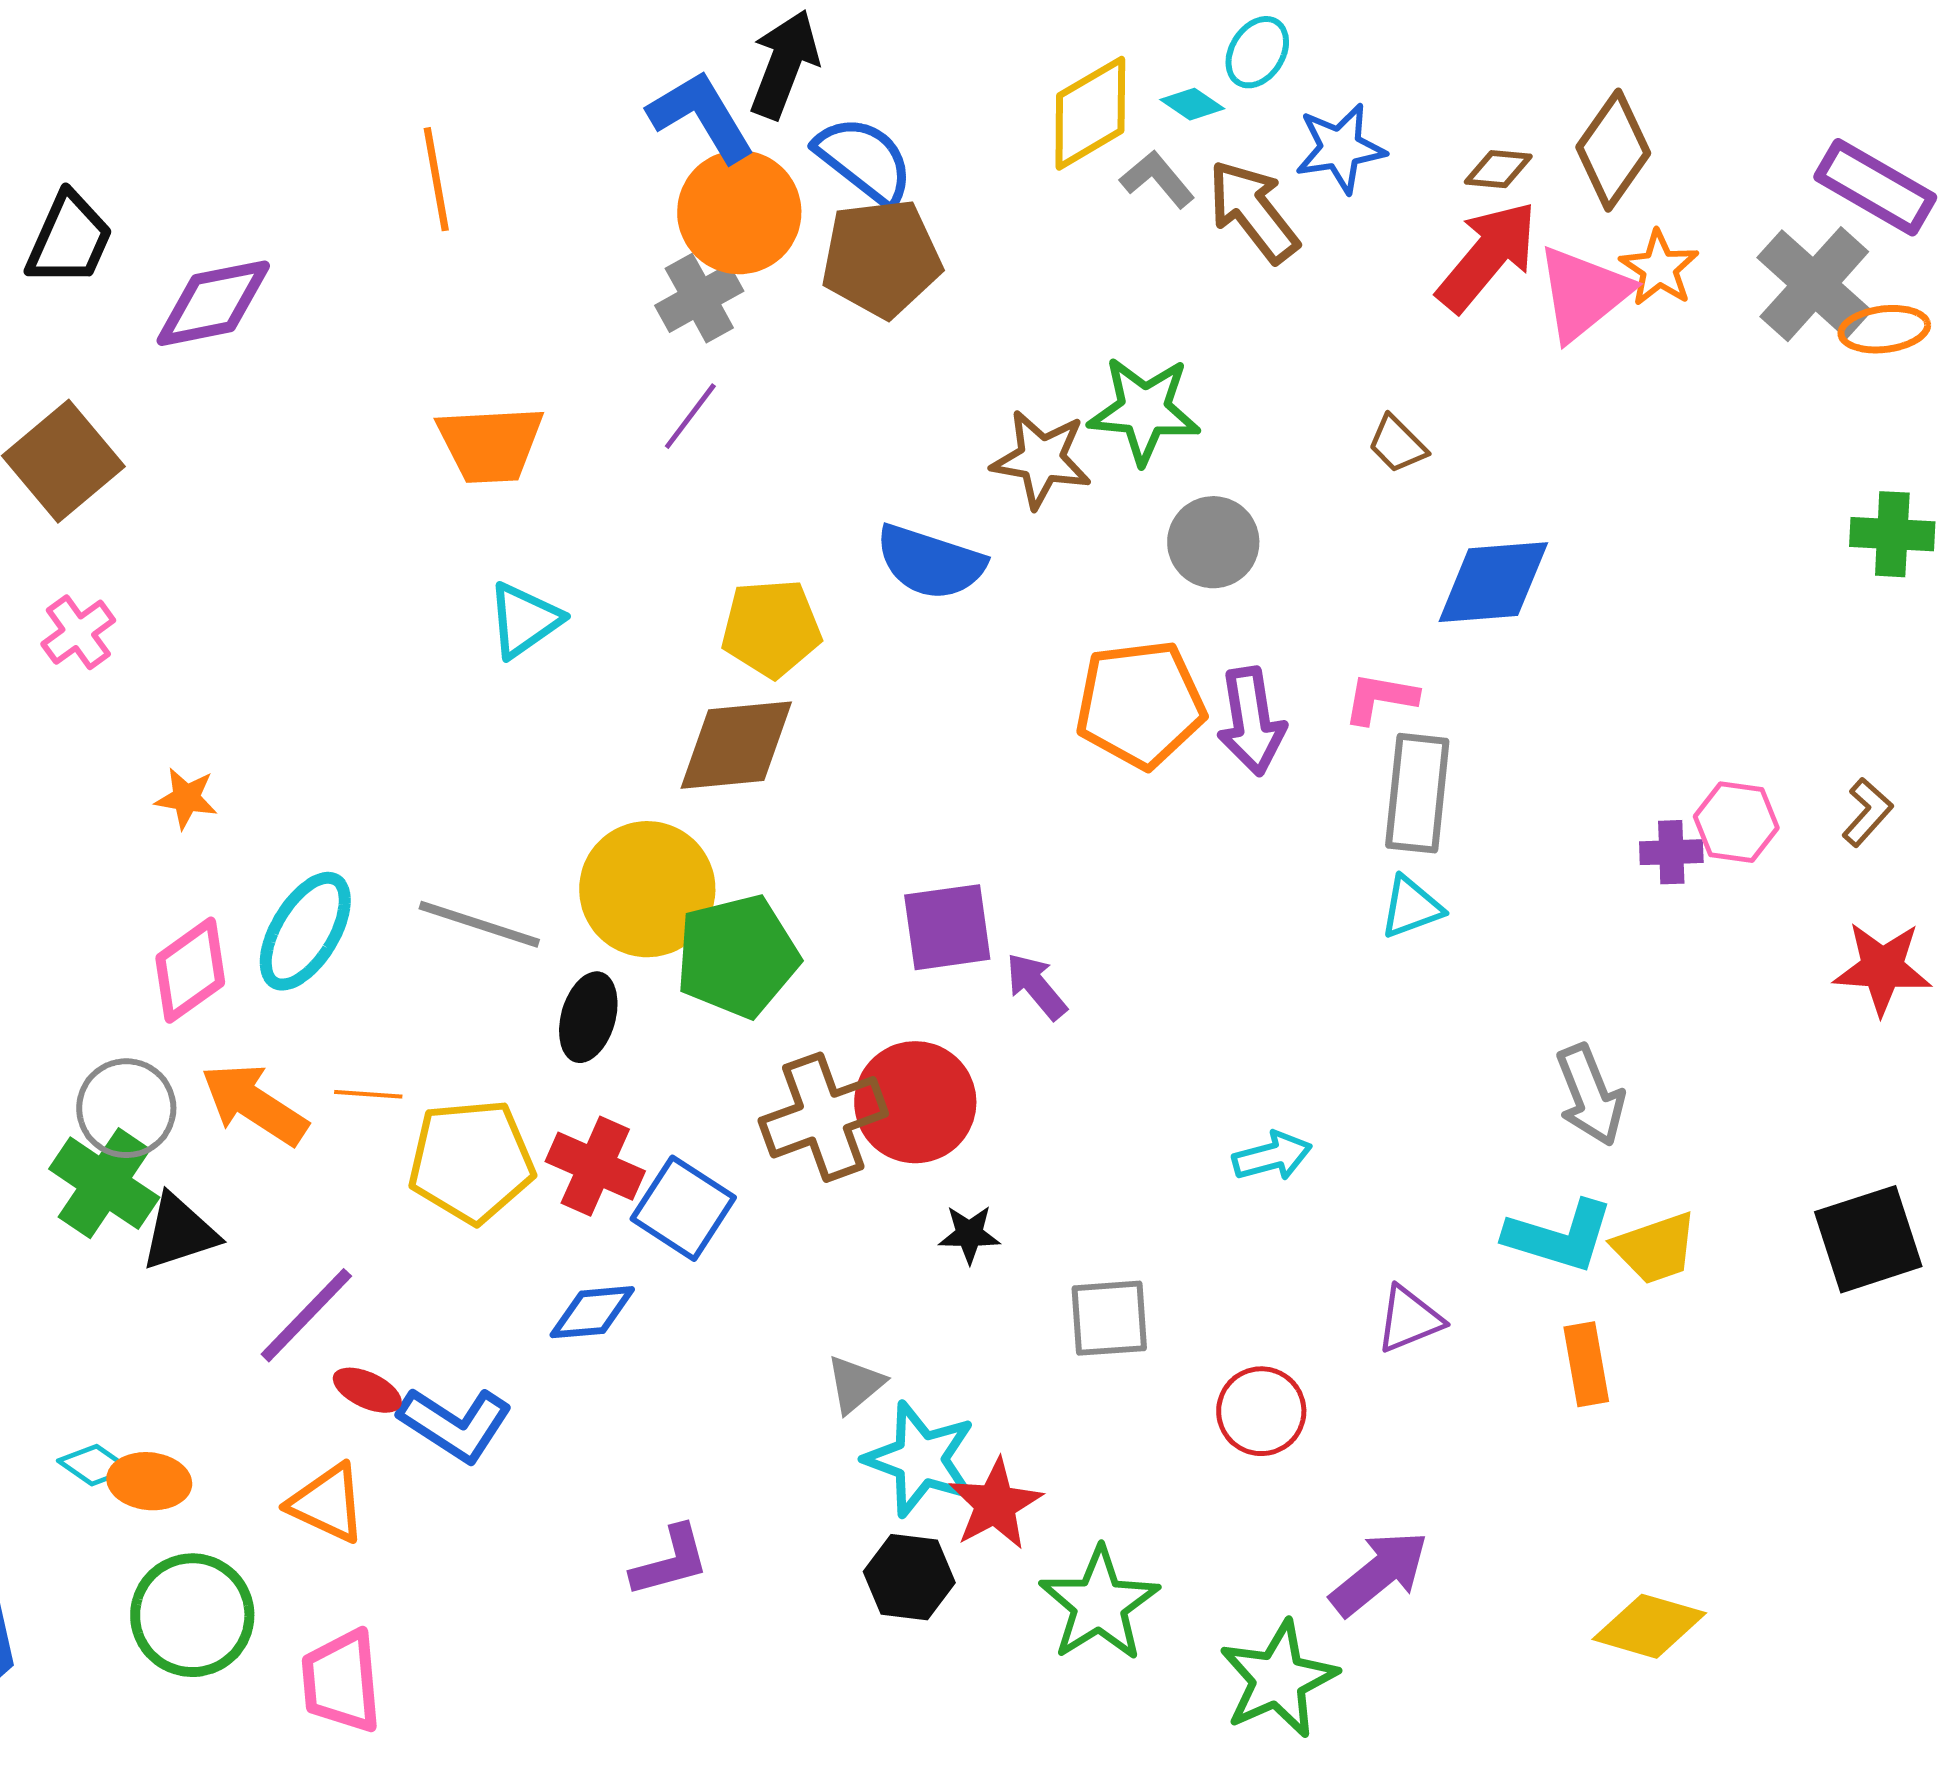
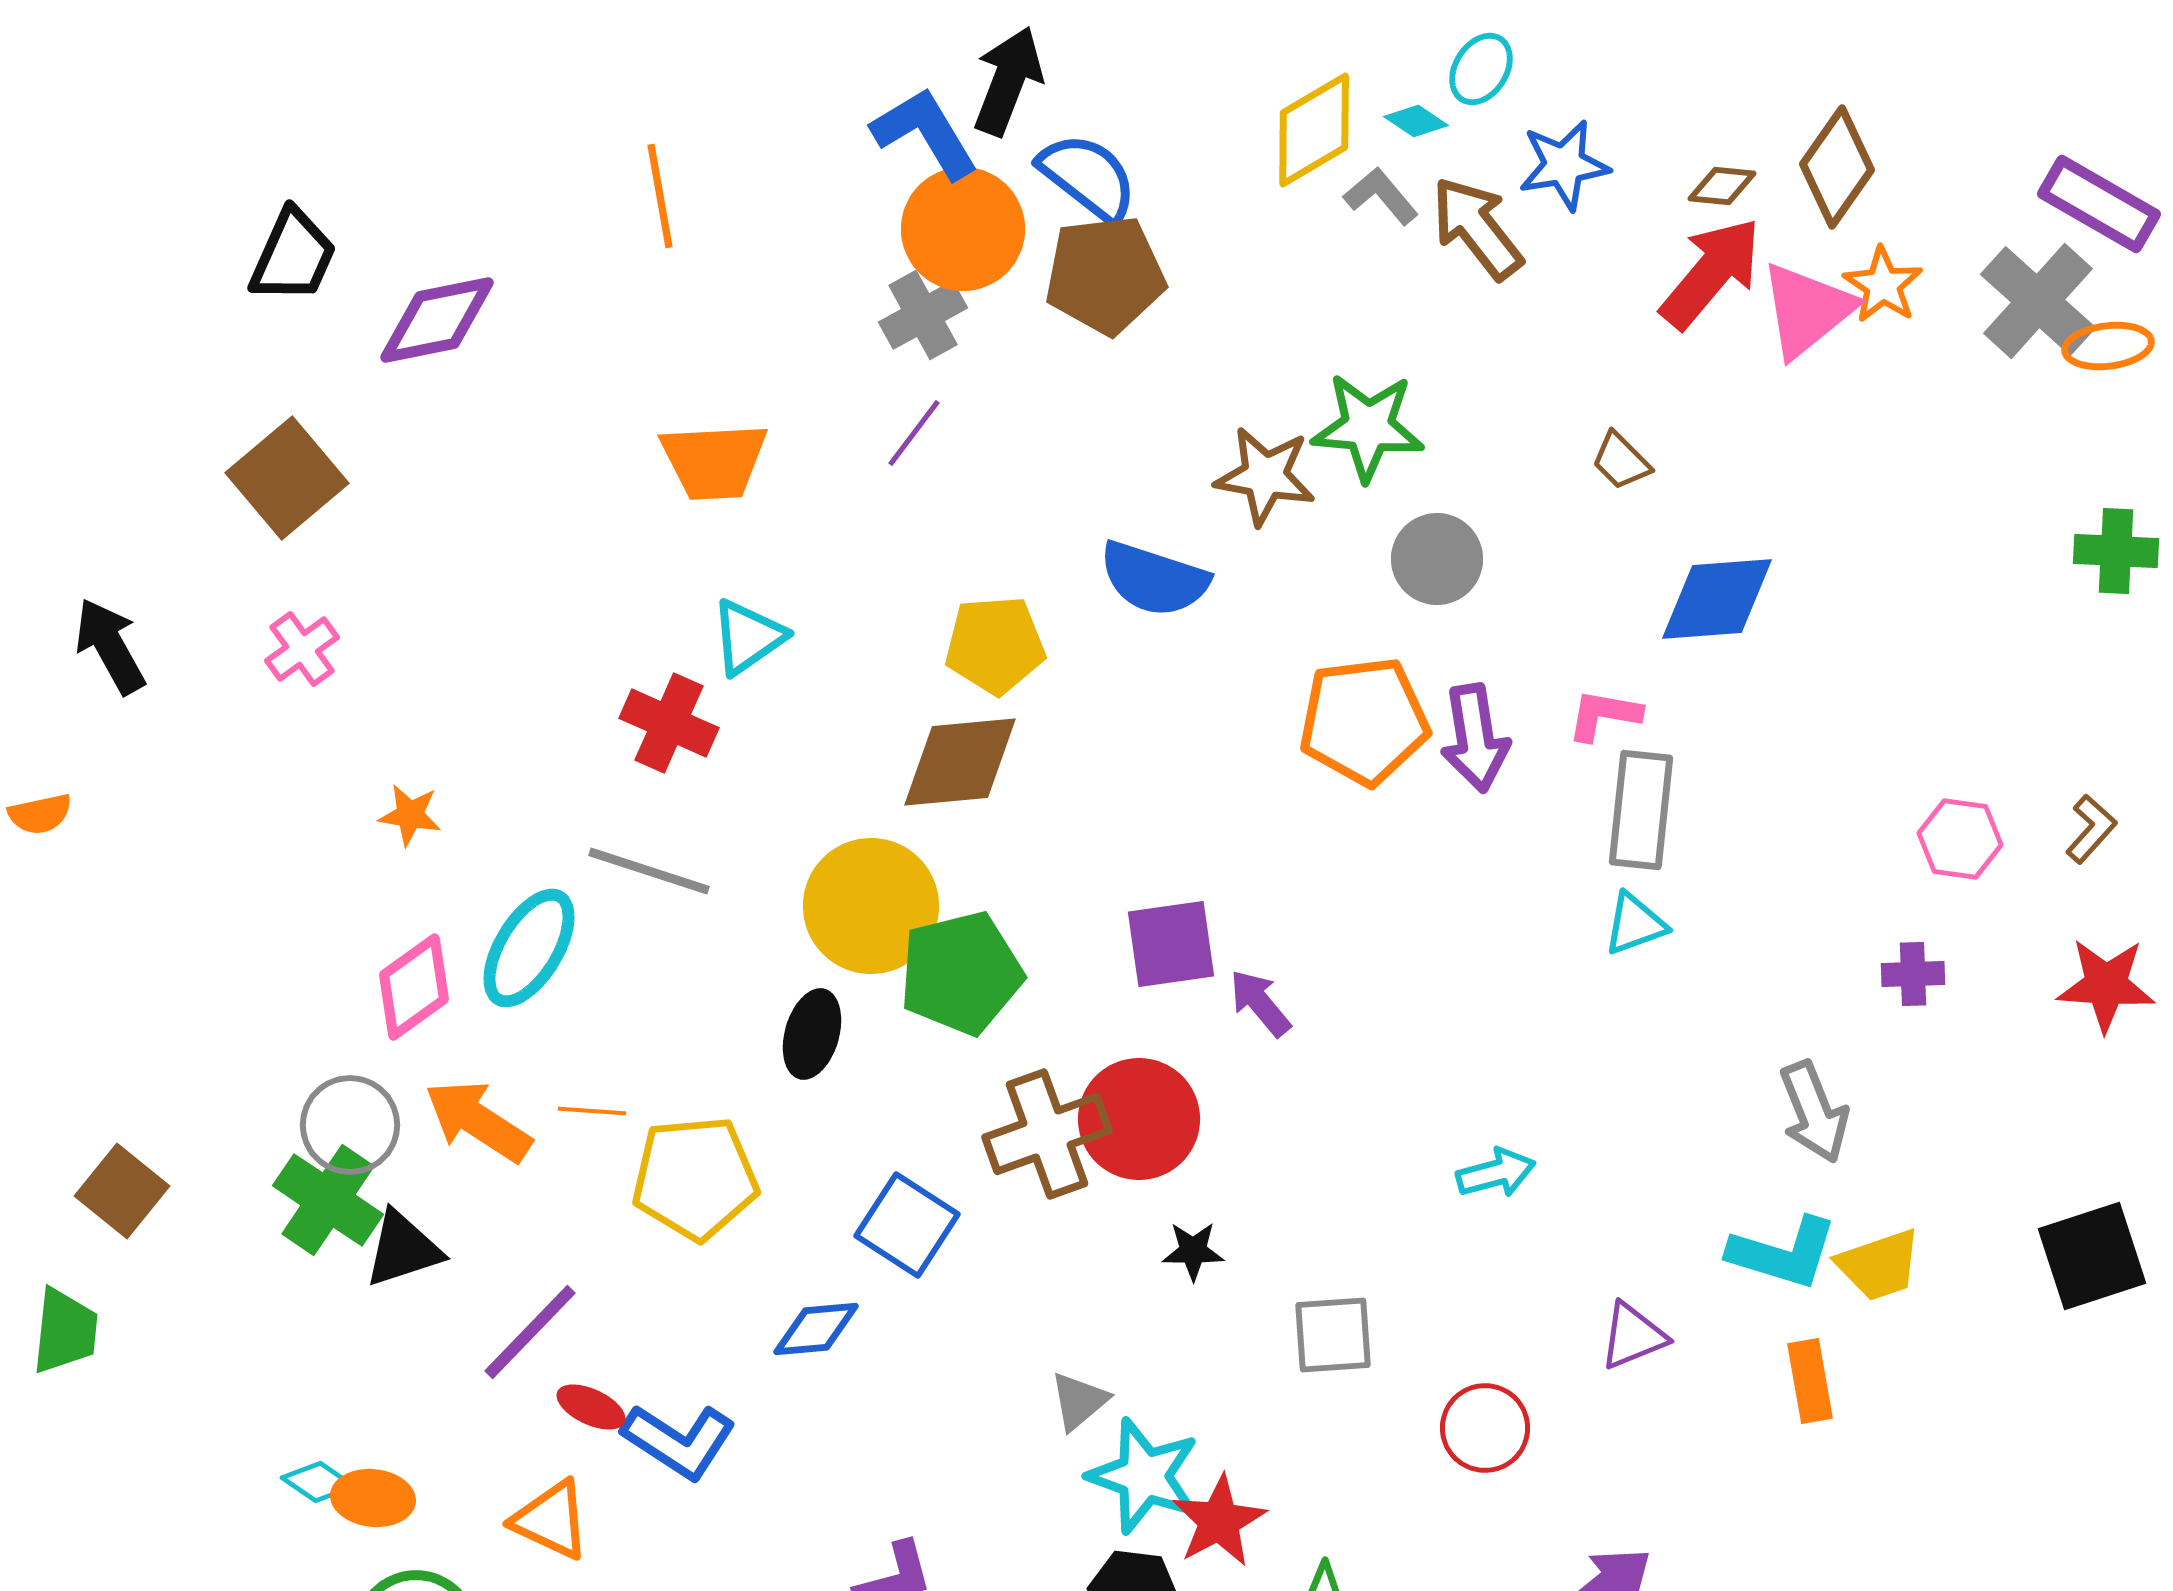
purple cross: (1671, 852) -> (1913, 974), moved
gray line: (479, 924) -> (649, 871), moved
red cross: (595, 1166) -> (669, 723), moved

